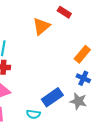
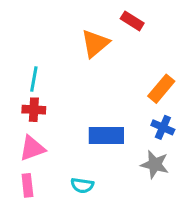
blue rectangle: (52, 97) -> (106, 135), moved, turned 35

